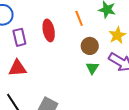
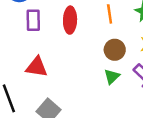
red triangle: (17, 68) -> (37, 67), moved

